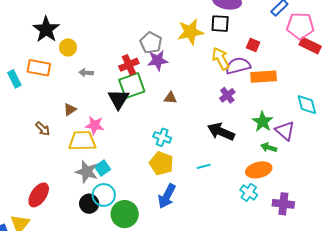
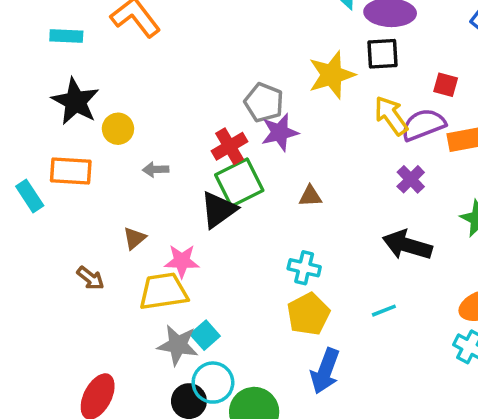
black triangle: (118, 99) -> (218, 210), turned 30
yellow pentagon: (161, 163) -> (308, 314), turned 30

